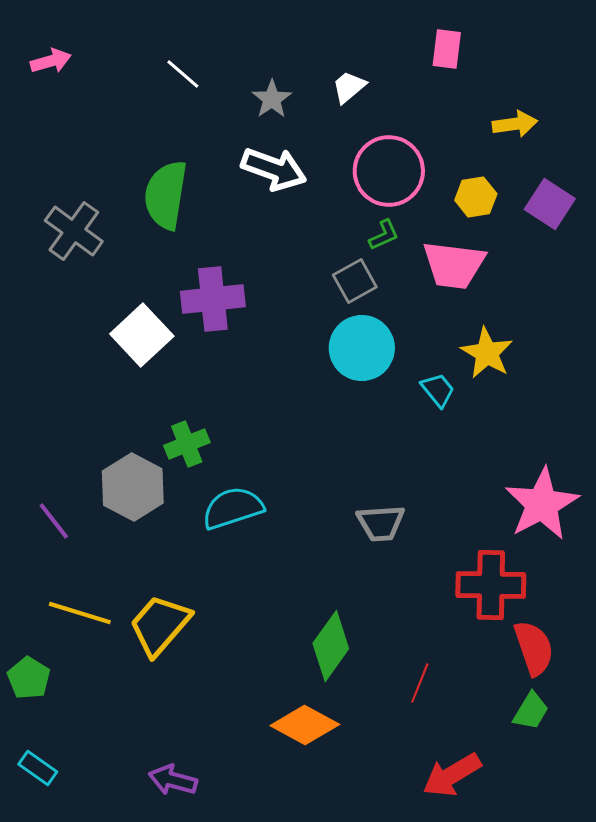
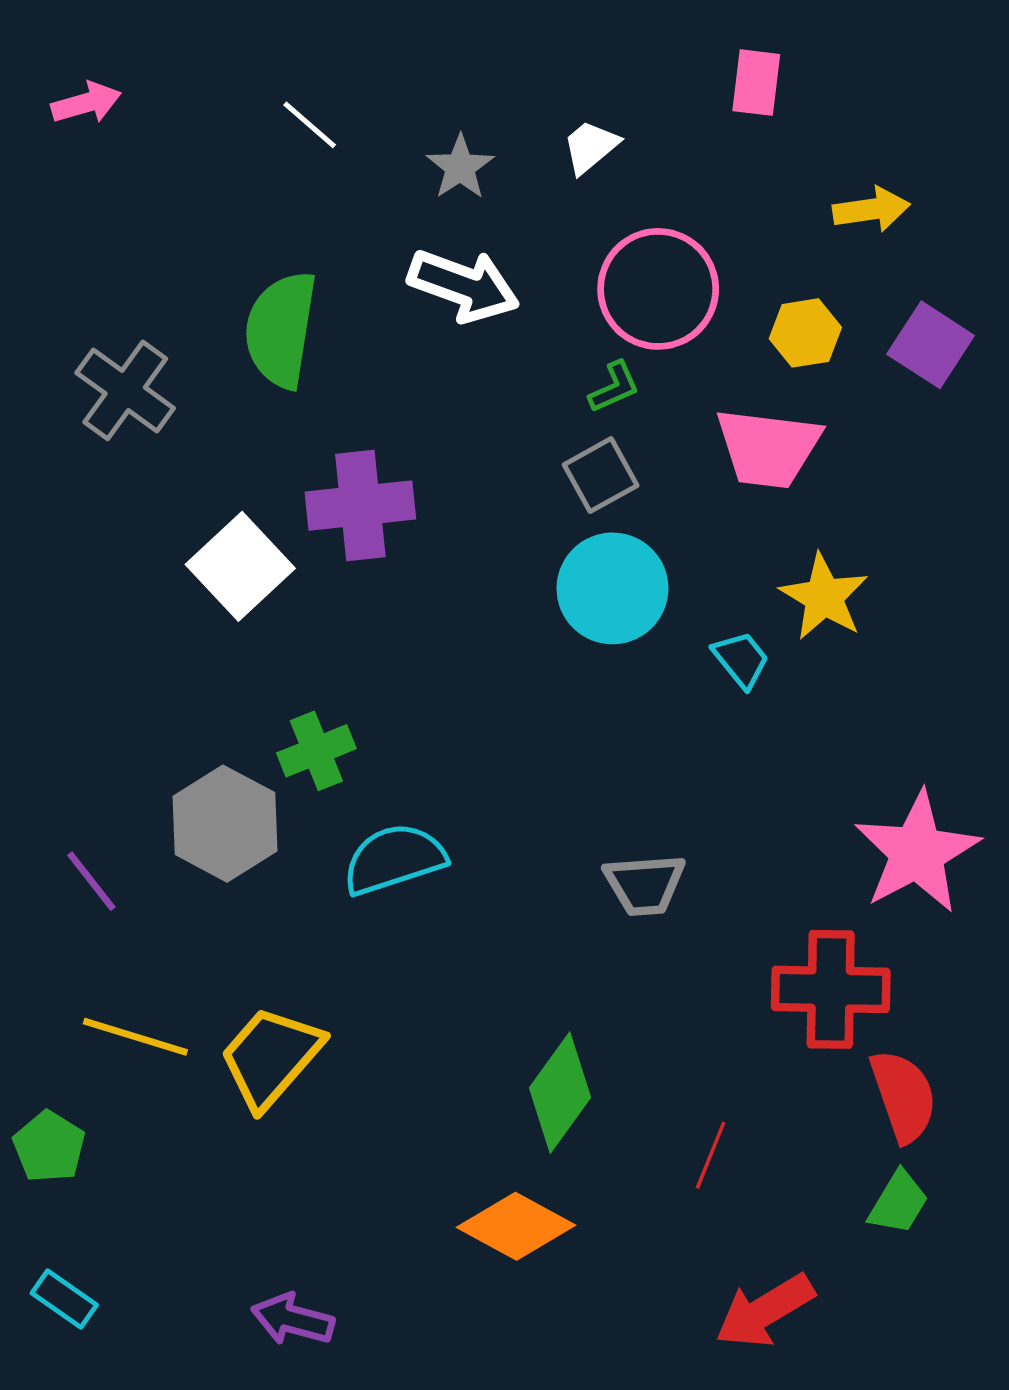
green L-shape: (384, 235) -> (614, 387), moved

